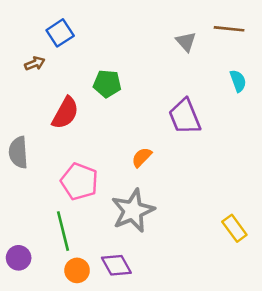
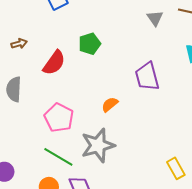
brown arrow: (35, 63) -> (19, 44), moved
green pentagon: (107, 84) -> (90, 44), turned -30
green line: (63, 231) -> (58, 157), moved, turned -52

